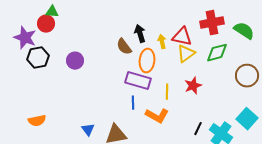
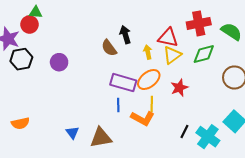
yellow arrow: (162, 42) -> (148, 52), moved
orange ellipse: (147, 61) -> (149, 80), moved, turned 45
yellow line: (167, 92) -> (152, 104), moved

